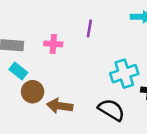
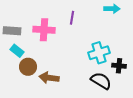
pink cross: (53, 44) -> (44, 30), size x1.5
black semicircle: (111, 110) -> (101, 81), moved

